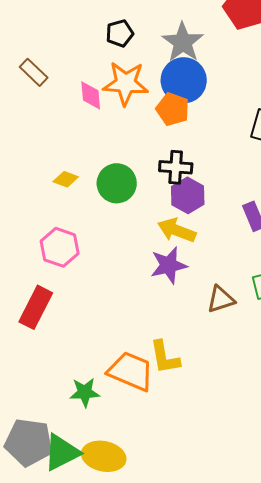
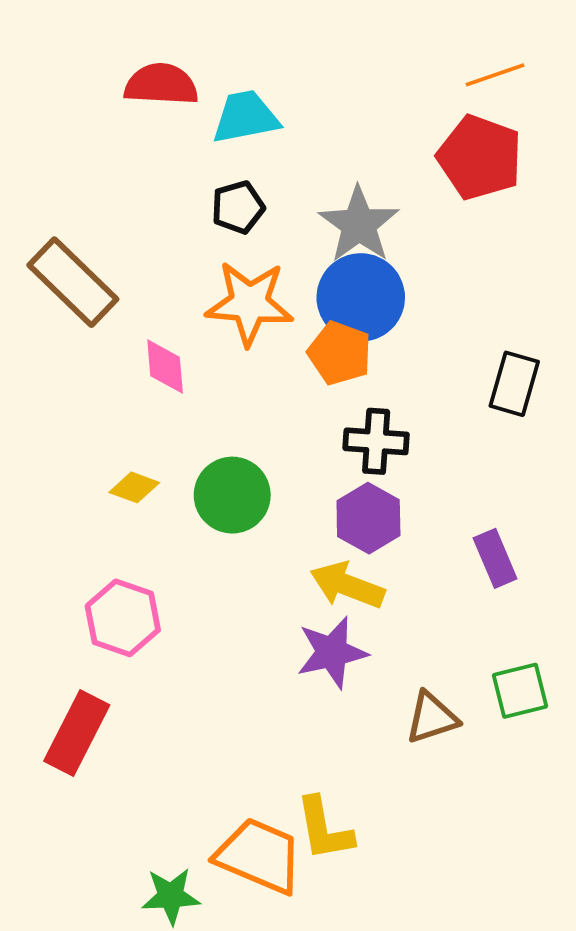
brown rectangle: (34, 72) -> (73, 282), size x1.6
pink diamond: (91, 95) -> (165, 367), moved
black cross: (176, 167) -> (376, 441), moved

